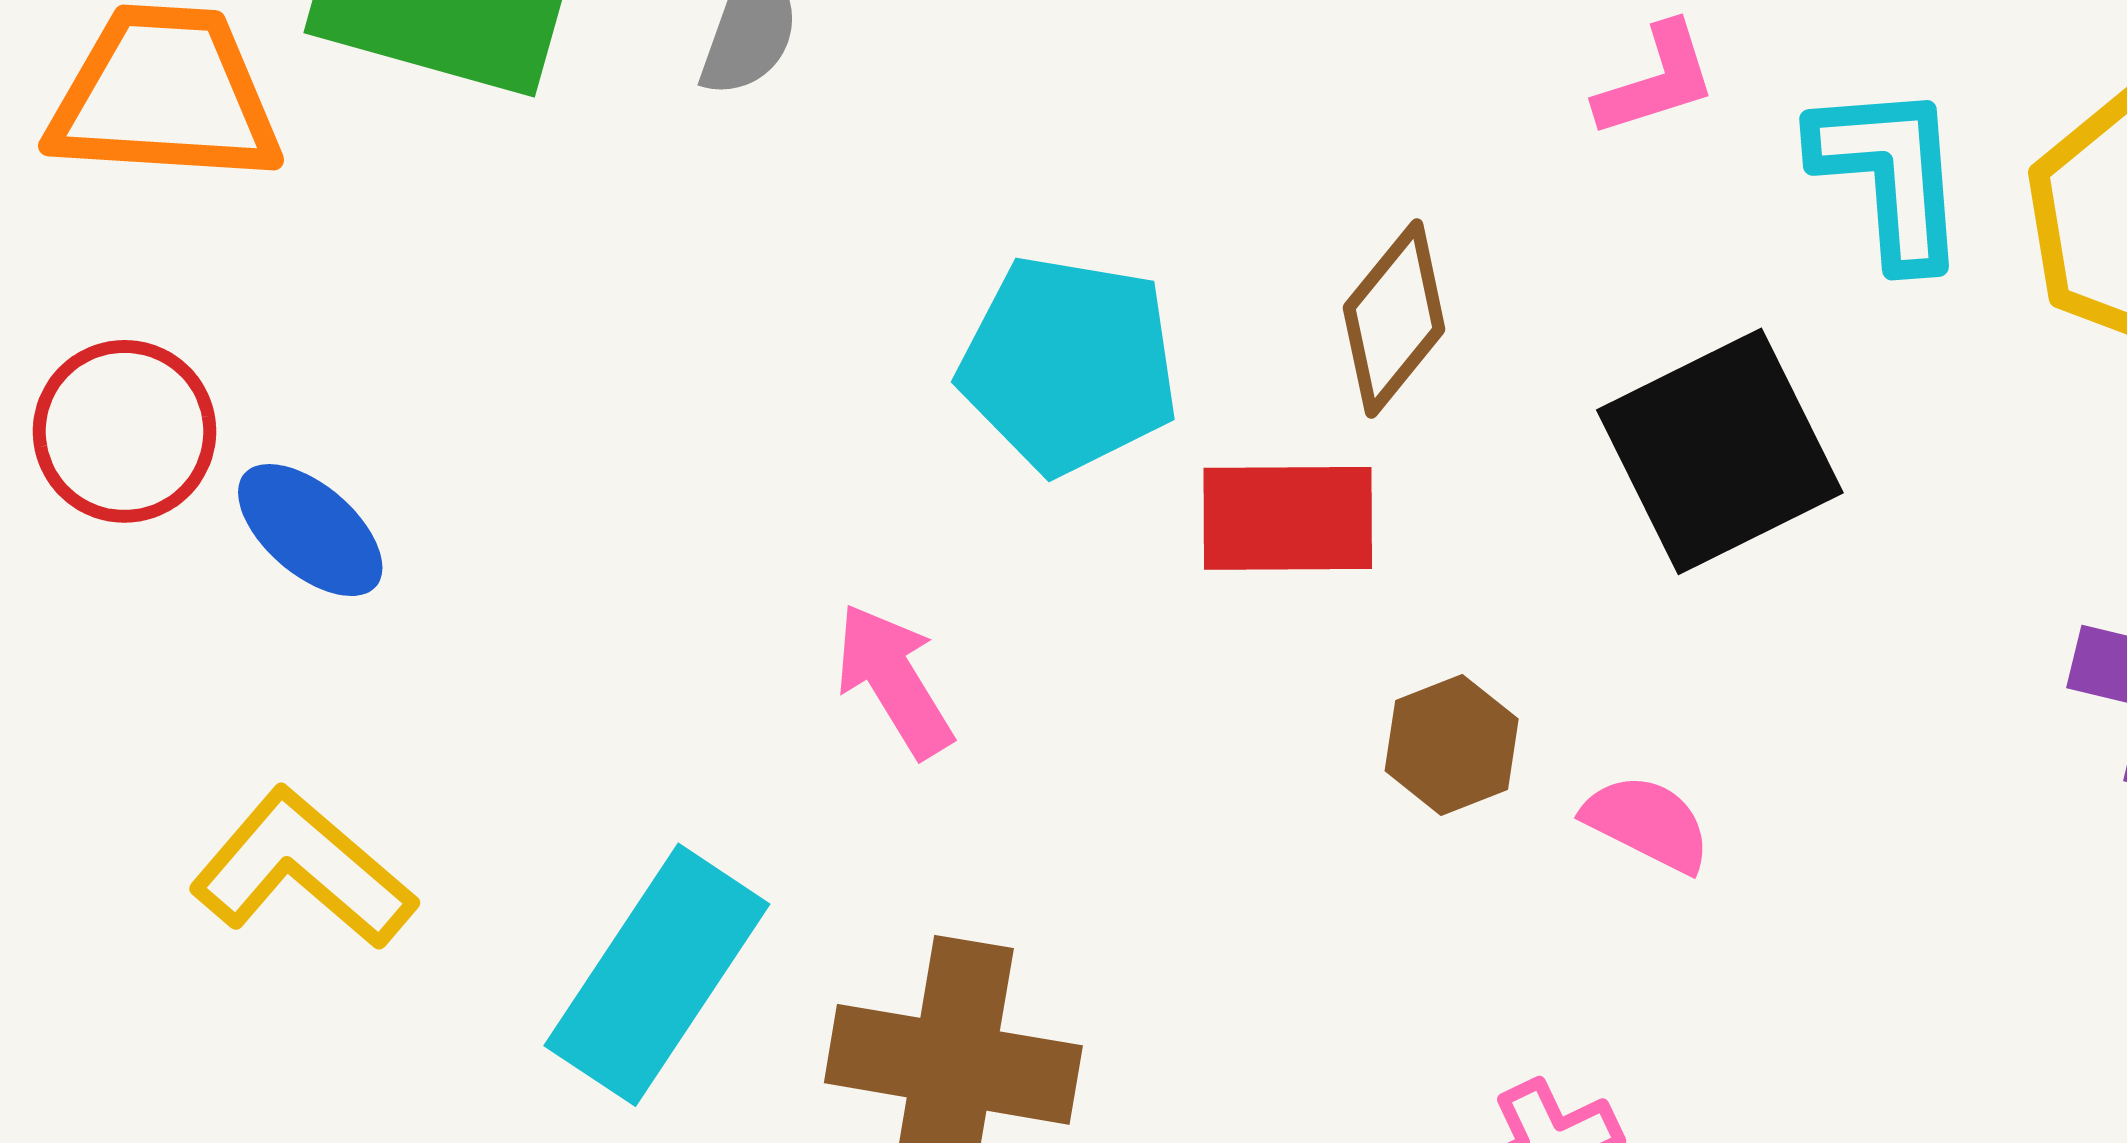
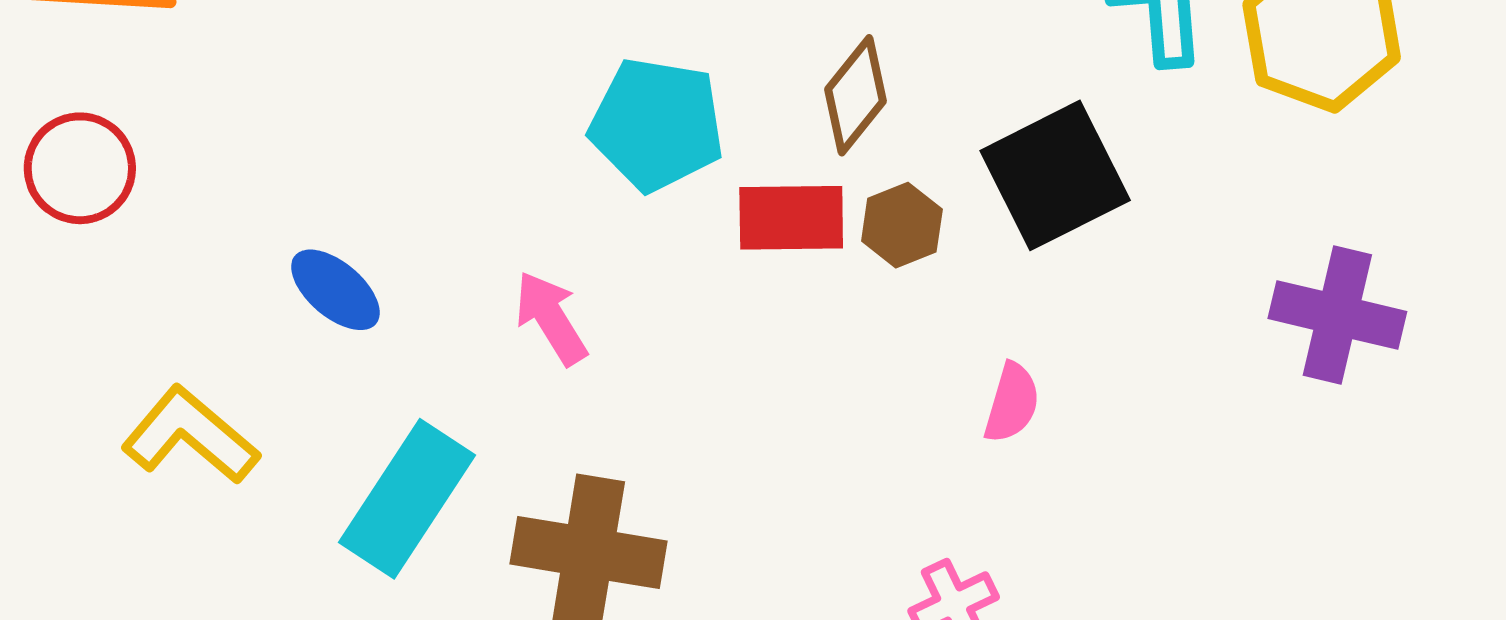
blue ellipse: (310, 530) -> (335, 290), moved
brown hexagon: (1452, 745) -> (902, 225), moved
pink semicircle: (1647, 823) -> (1012, 403), turned 80

